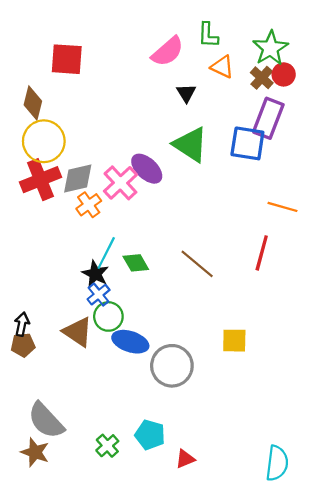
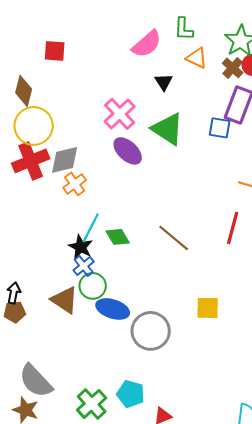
red square: (67, 59) -> (55, 51), size x0.7
blue square: (247, 143) -> (220, 128), size x0.7
pink cross: (120, 183) -> (120, 114), moved
green cross: (107, 446) -> (92, 404), size x1.4

